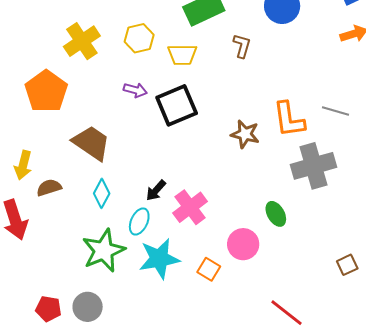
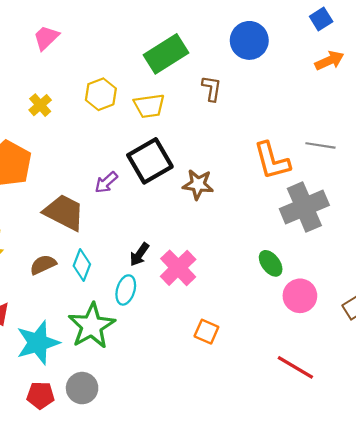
yellow cross: (82, 41) -> (40, 105), size x0.6
purple arrow: (135, 90) -> (106, 182), moved, turned 130
brown star: (245, 134) -> (198, 184), moved
brown semicircle: (49, 188) -> (43, 265), moved
pink circle: (243, 244) -> (300, 296), moved
cyan star: (159, 259) -> (38, 343), moved

